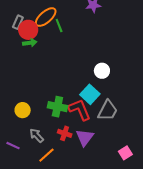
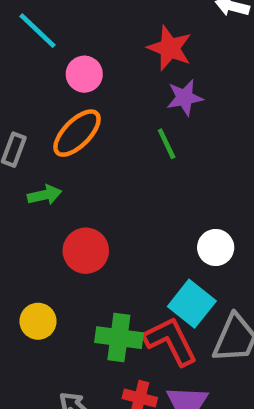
green line: (59, 26) -> (167, 144), moved
red circle: (28, 30) -> (86, 251), moved
yellow circle: (23, 110) -> (38, 321), moved

